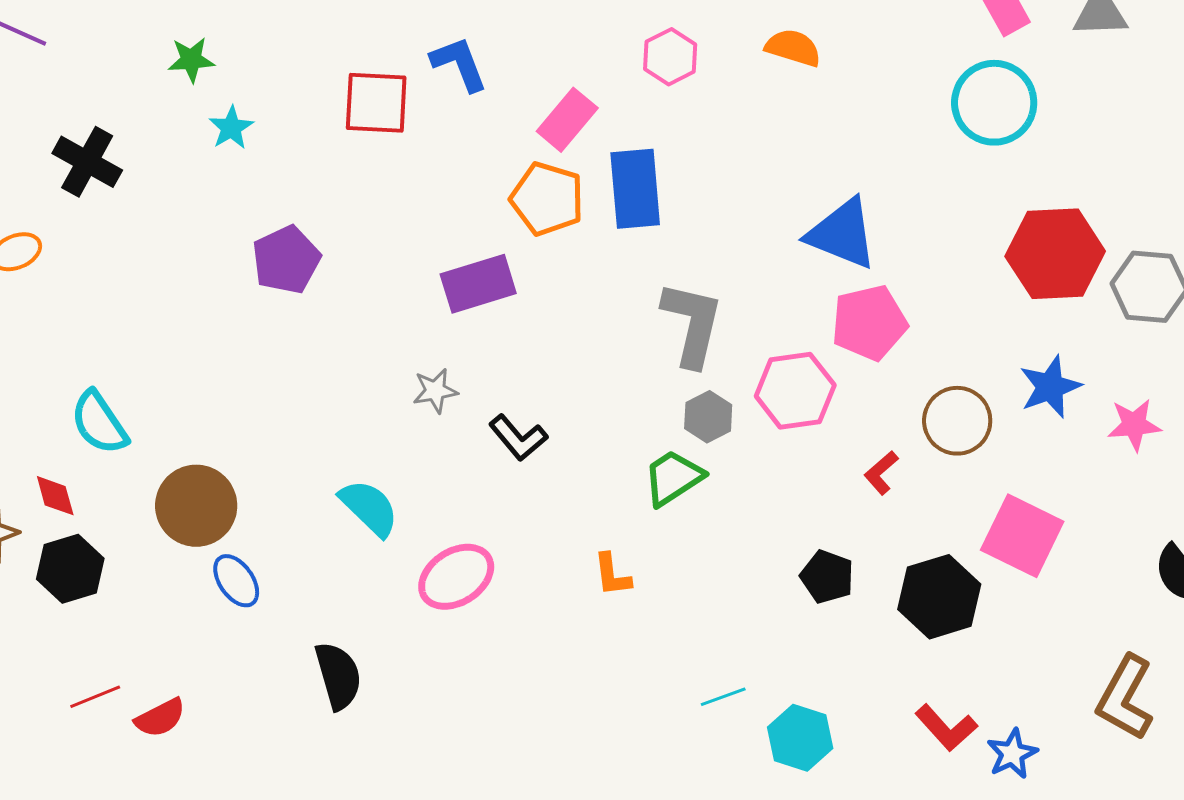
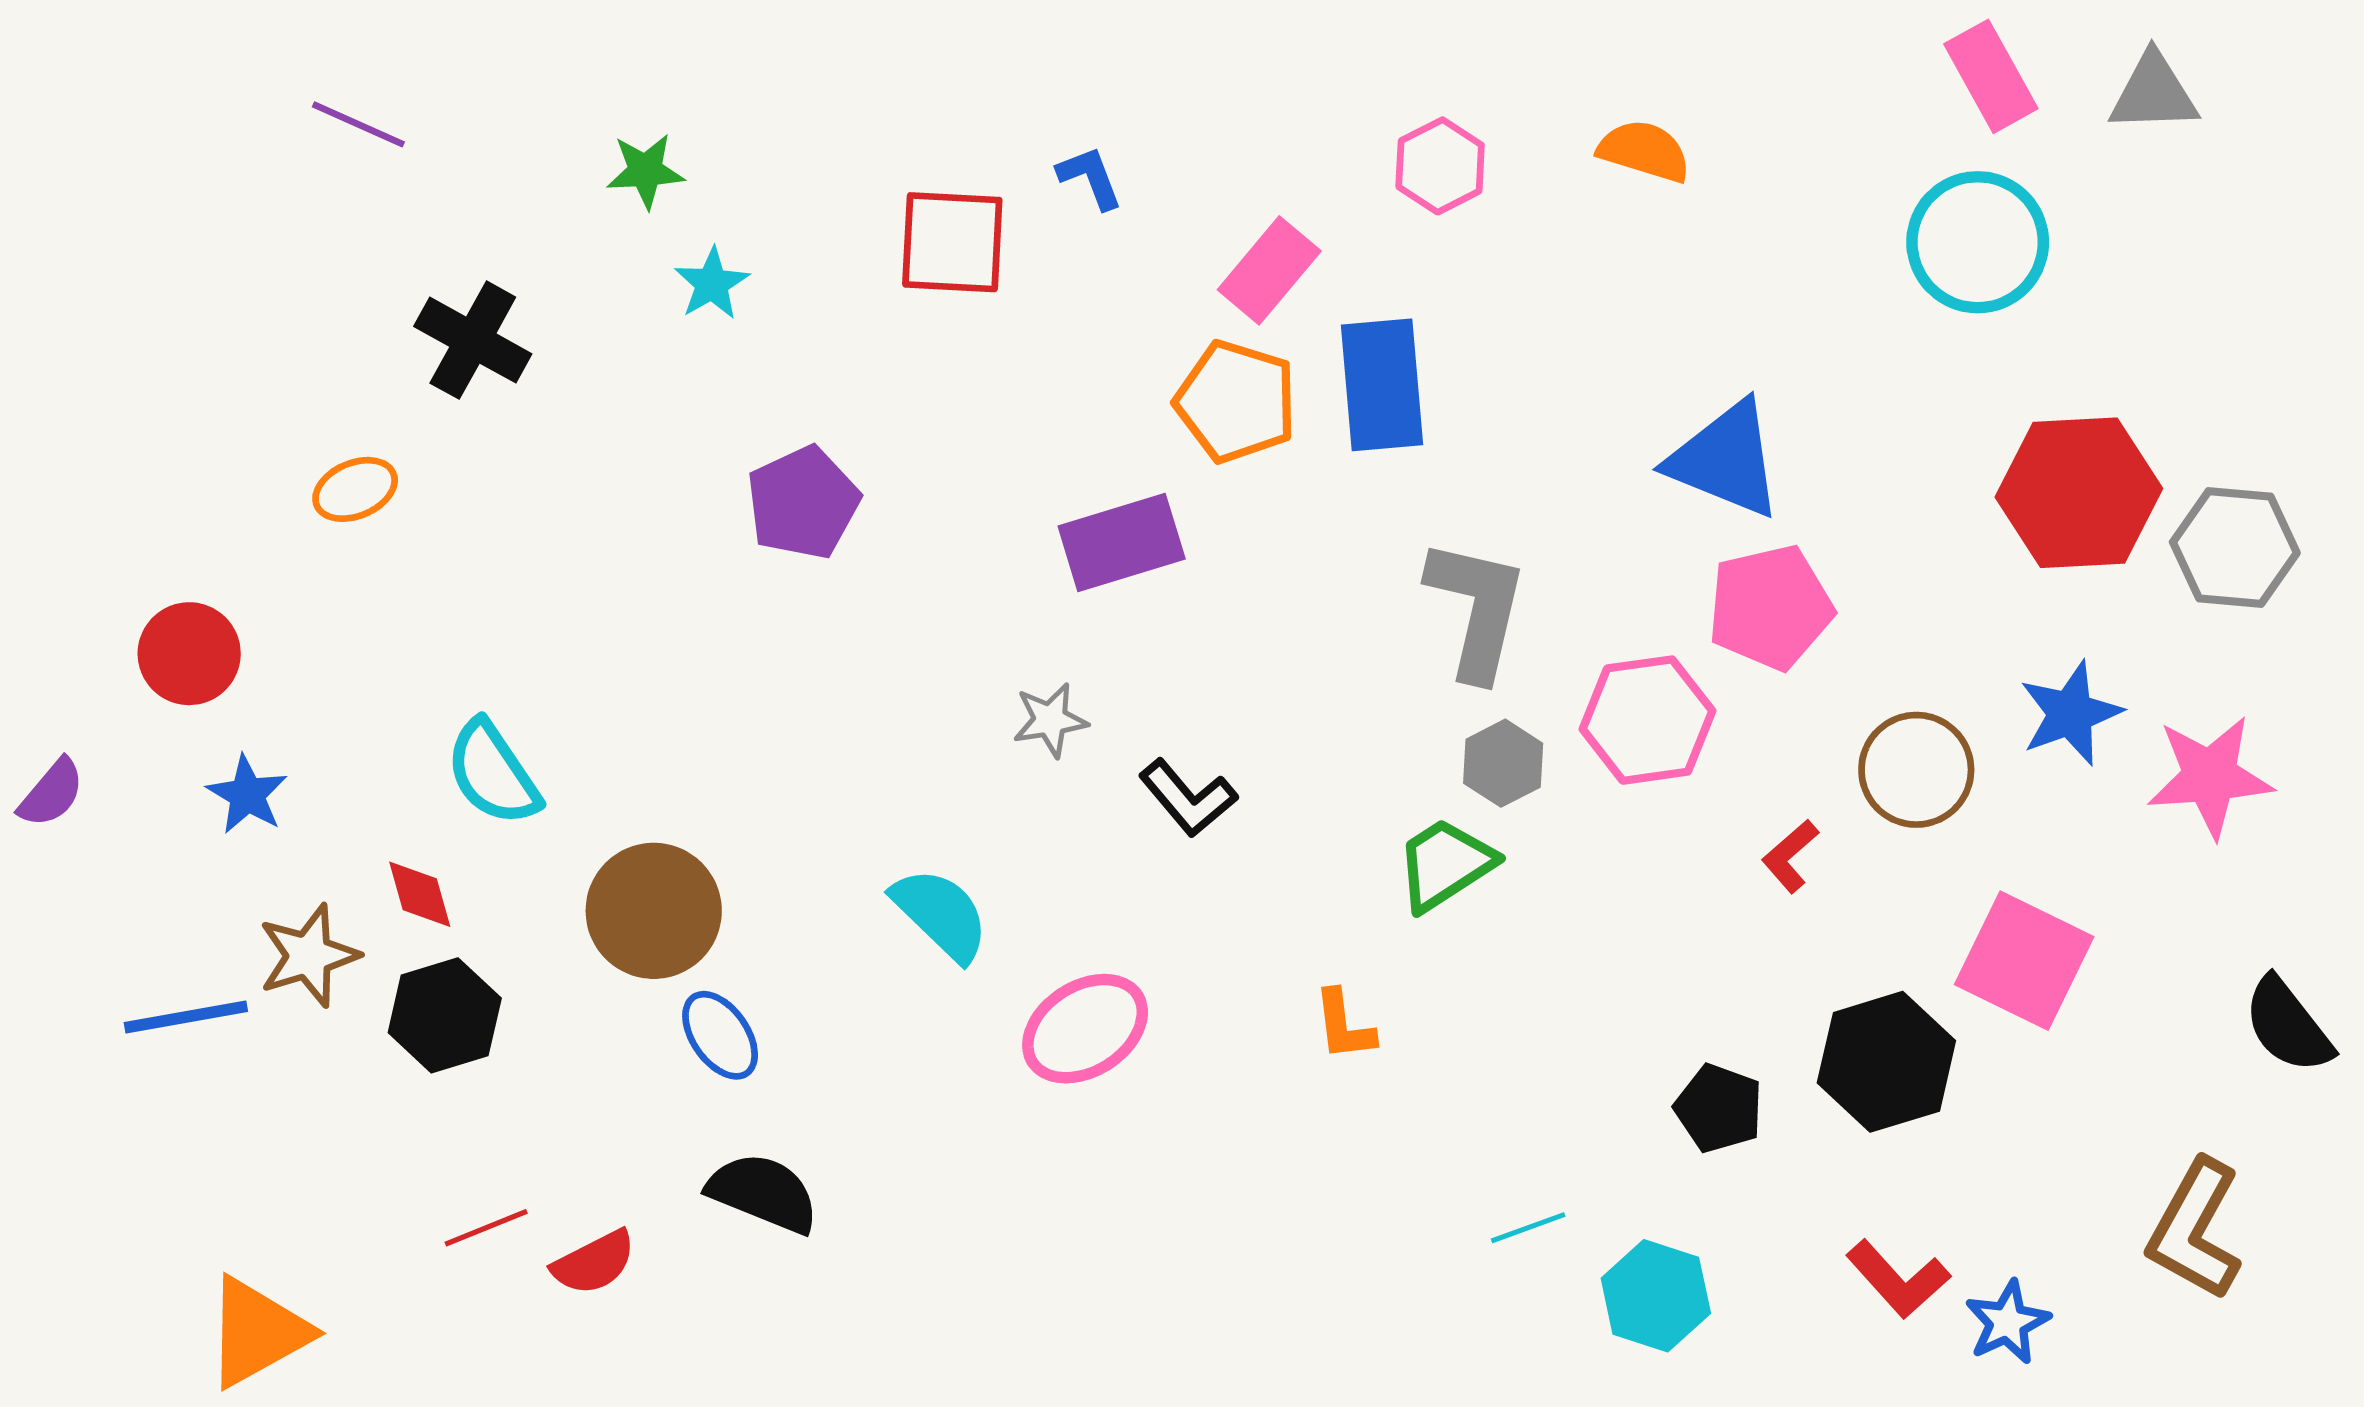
blue L-shape: (459, 64) -> (1090, 178), size x0.7
pink star: (1134, 425) -> (2210, 776), size x1.4
black pentagon: (827, 577) -> (1719, 1108), moved
black semicircle: (338, 676) -> (763, 1193), moved, turned -52

